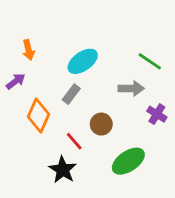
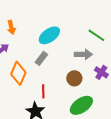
brown circle: (101, 124) -> (74, 78), moved
red line: (74, 141) -> (43, 91), turned 40

